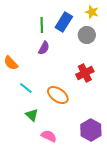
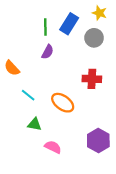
red cross: (85, 73) -> (92, 79), turned 30
green triangle: (32, 115) -> (35, 124), turned -32

